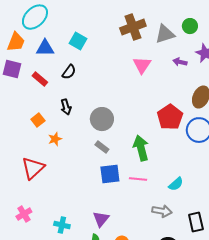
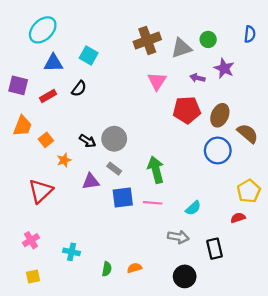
orange trapezoid: (16, 42) -> (22, 126), moved
red rectangle: (40, 79) -> (48, 96), turned -70
black arrow: (66, 107) -> (88, 141), moved, turned -42
red pentagon: (170, 117) -> (187, 110), moved, turned 30
purple triangle: (101, 219) -> (91, 181), moved, turned 42

